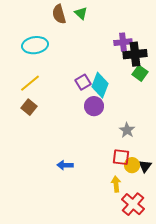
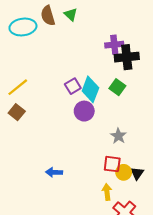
cyan ellipse: (35, 45) -> (23, 27), moved
green square: (140, 73) -> (117, 87), moved

